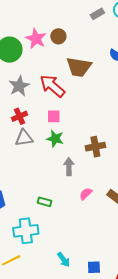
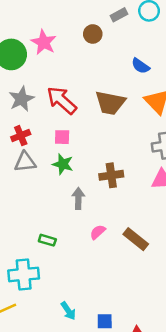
brown circle: (58, 36) -> (93, 34), moved
brown trapezoid: (79, 67) -> (110, 103), moved

